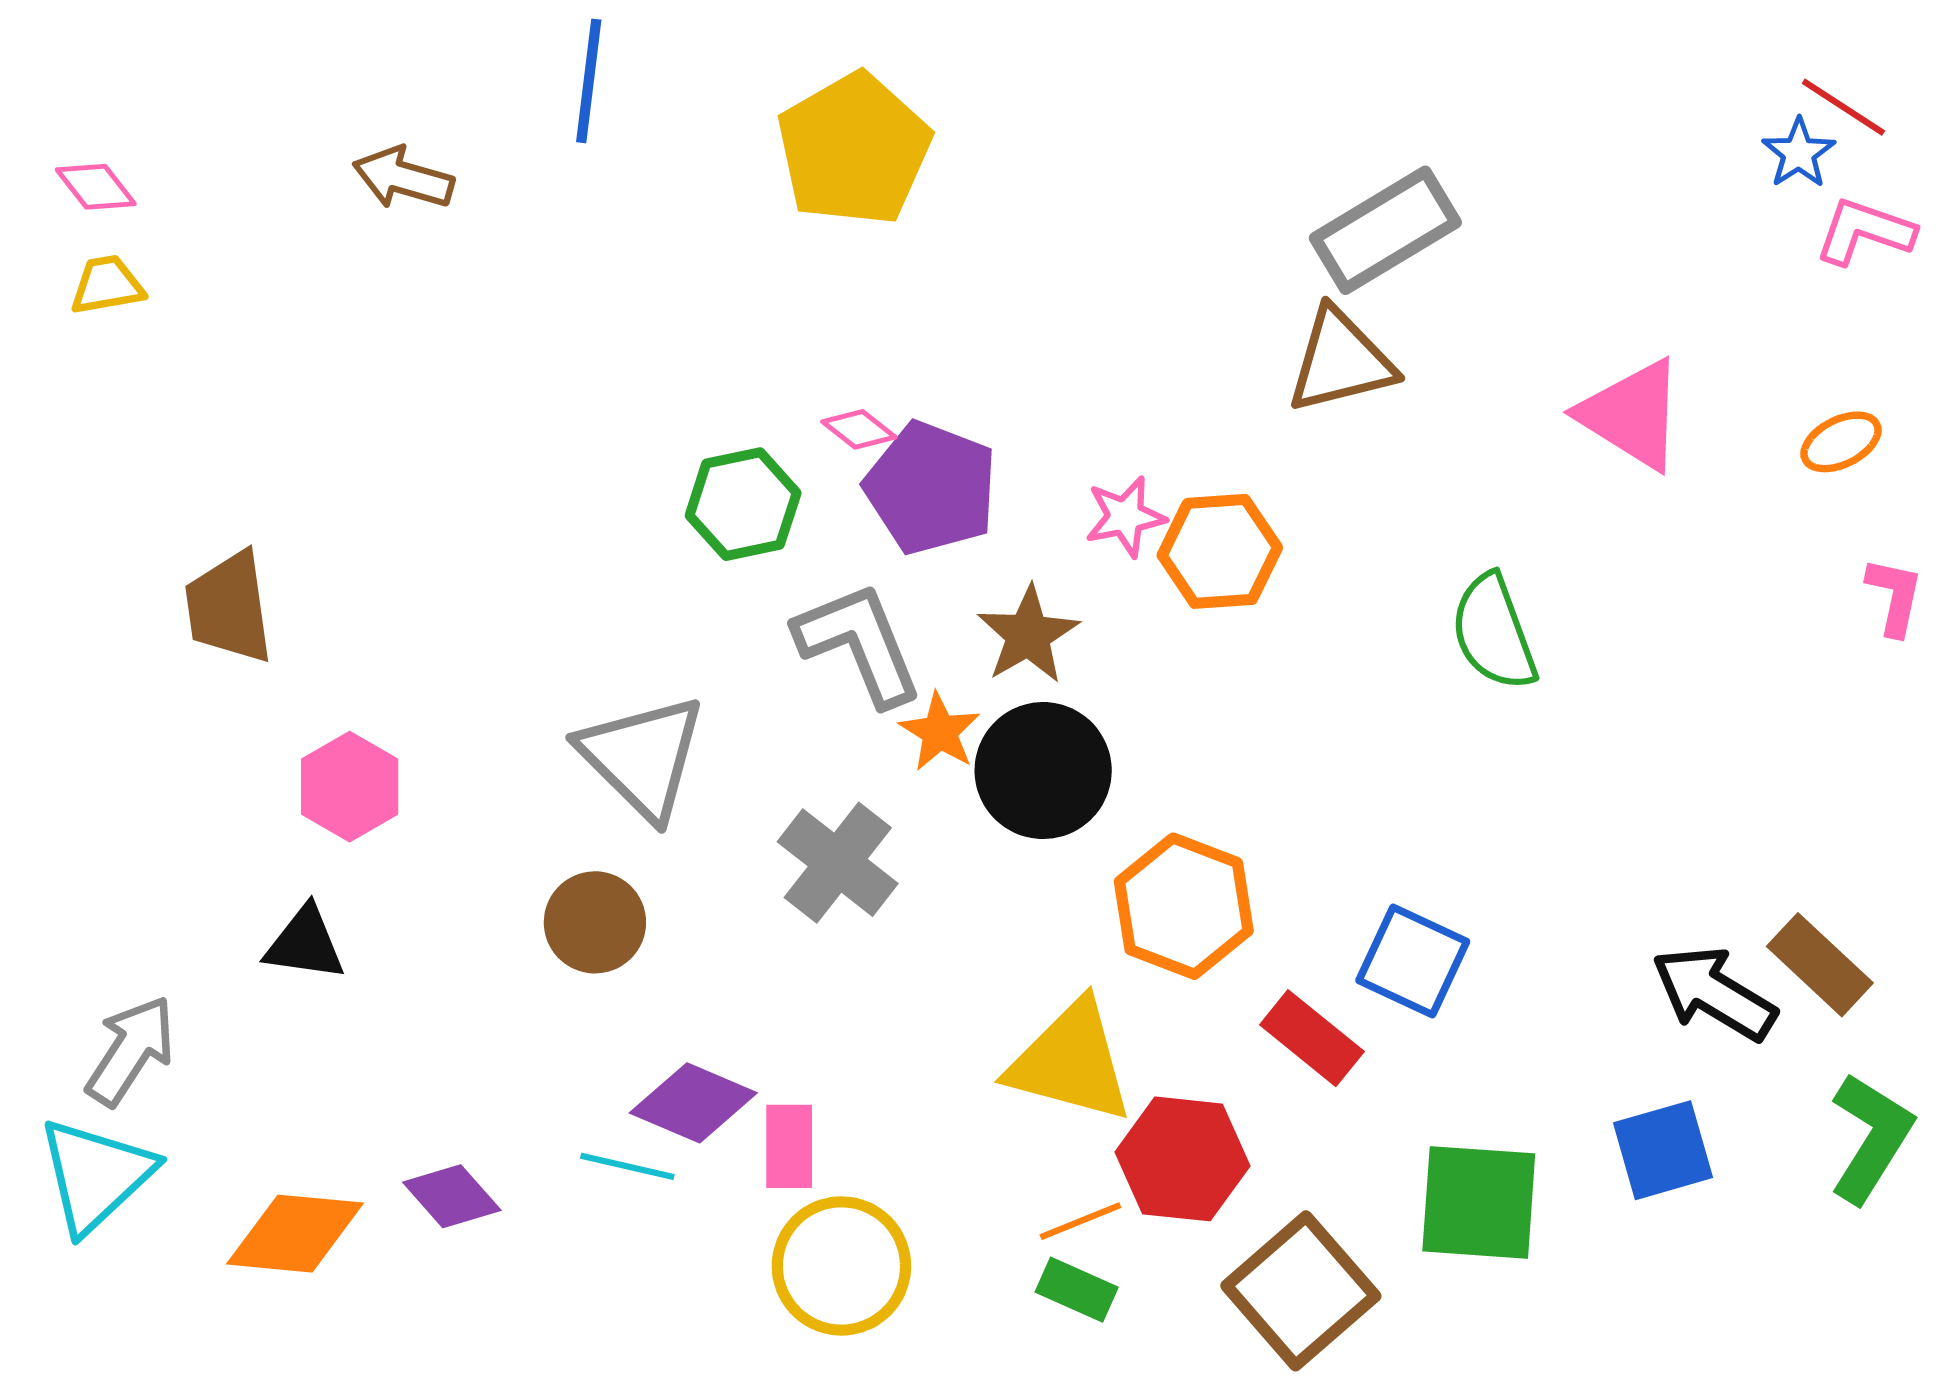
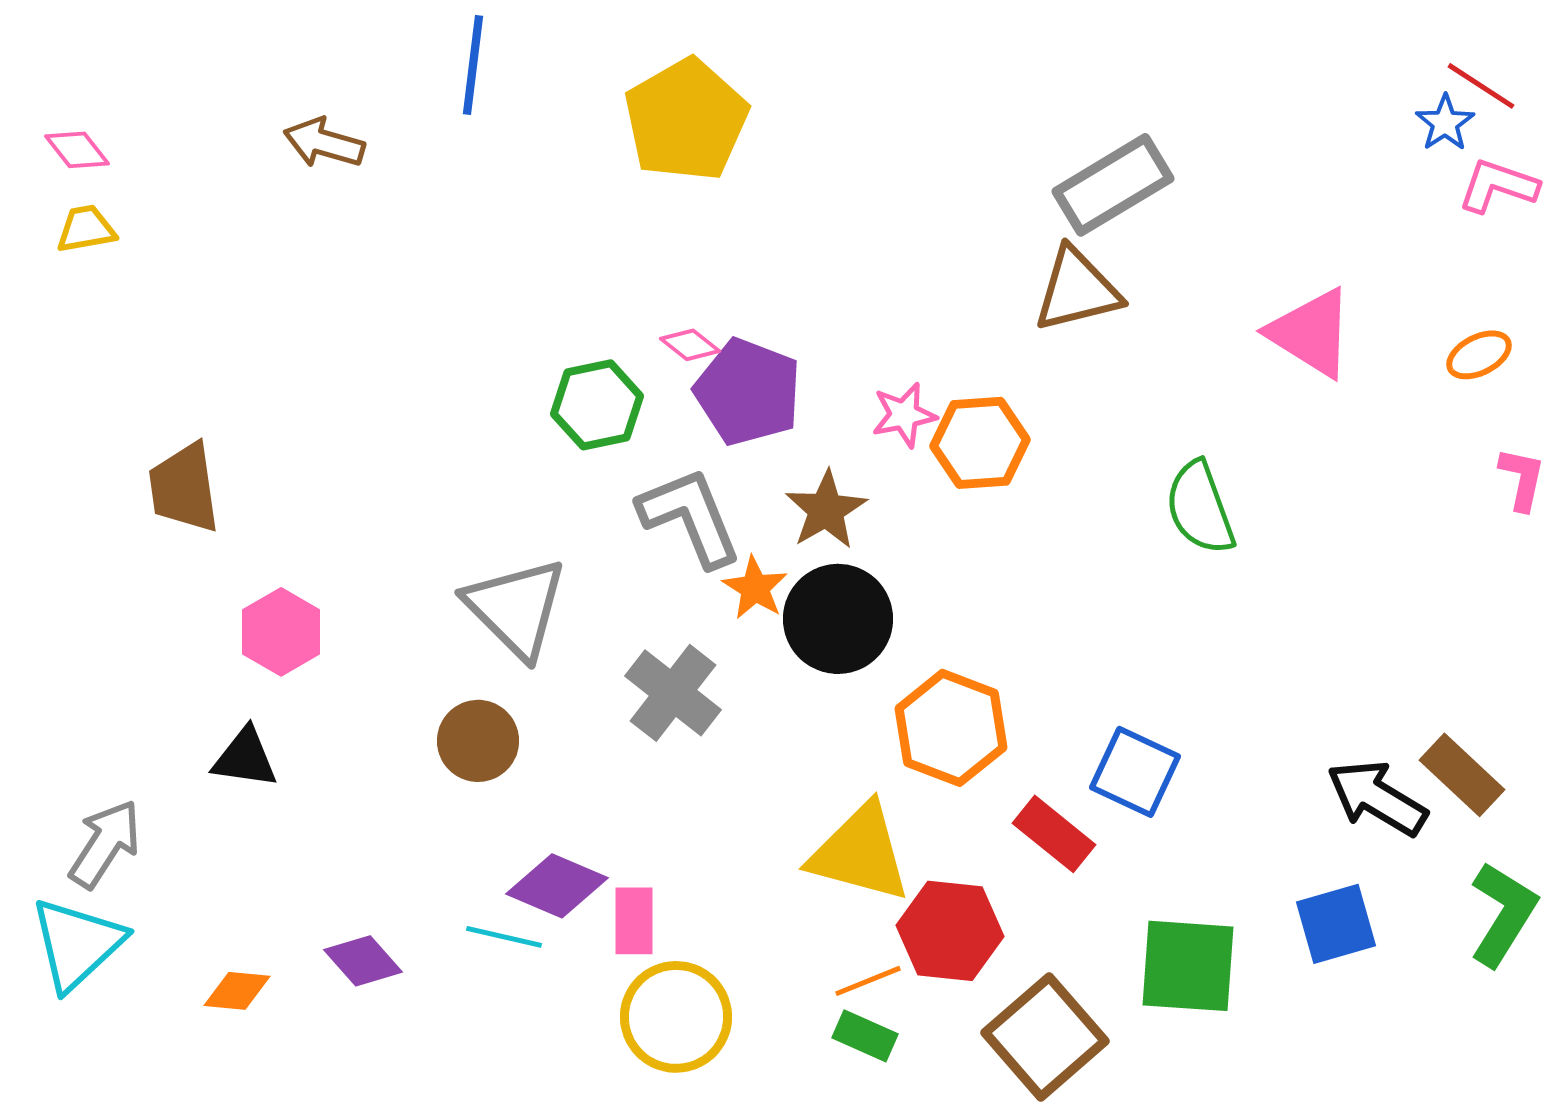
orange diamond: (295, 1234) -> (237, 991), size x0.6

